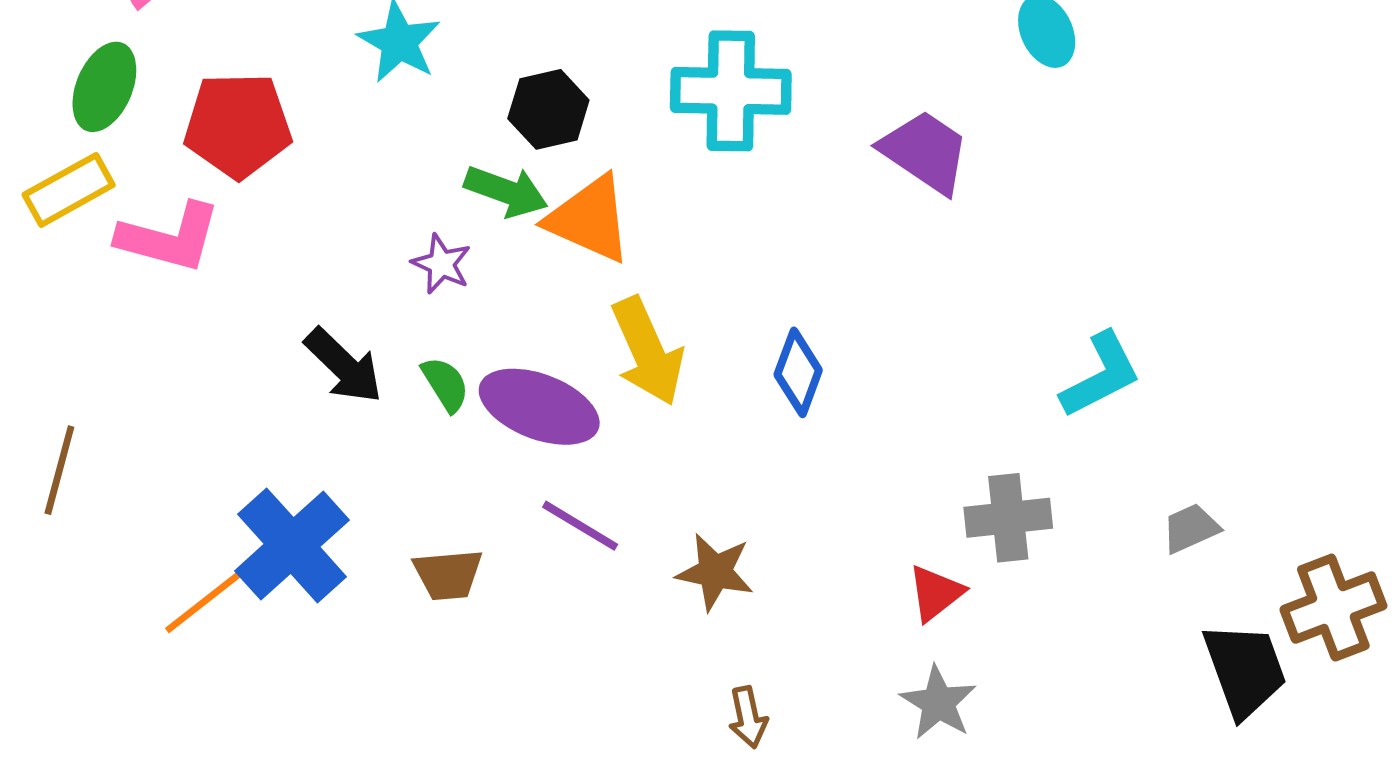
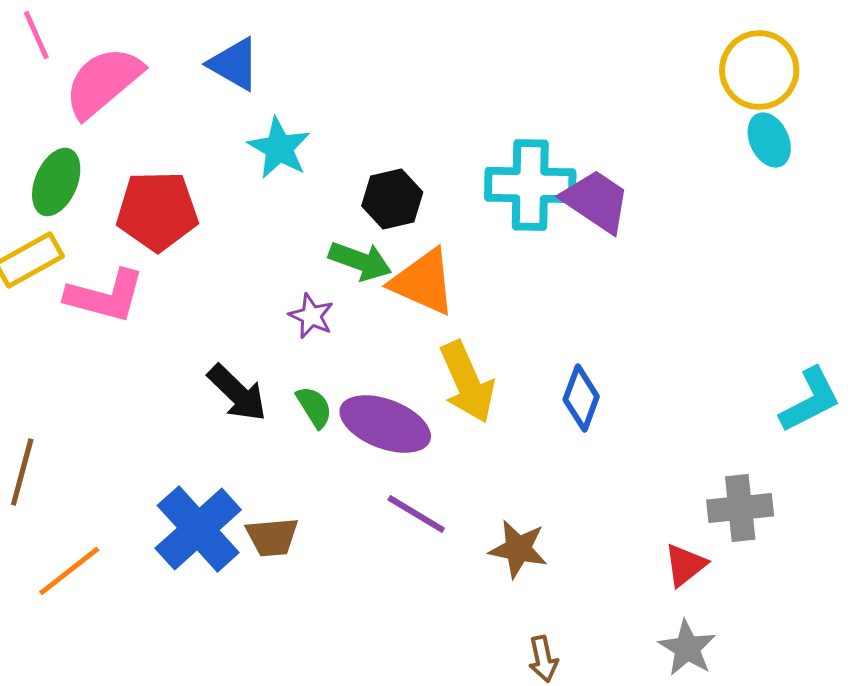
purple trapezoid: (925, 152) -> (596, 201), moved
brown trapezoid: (448, 575) -> (272, 537), moved
orange line: (205, 601) -> (69, 571), moved

